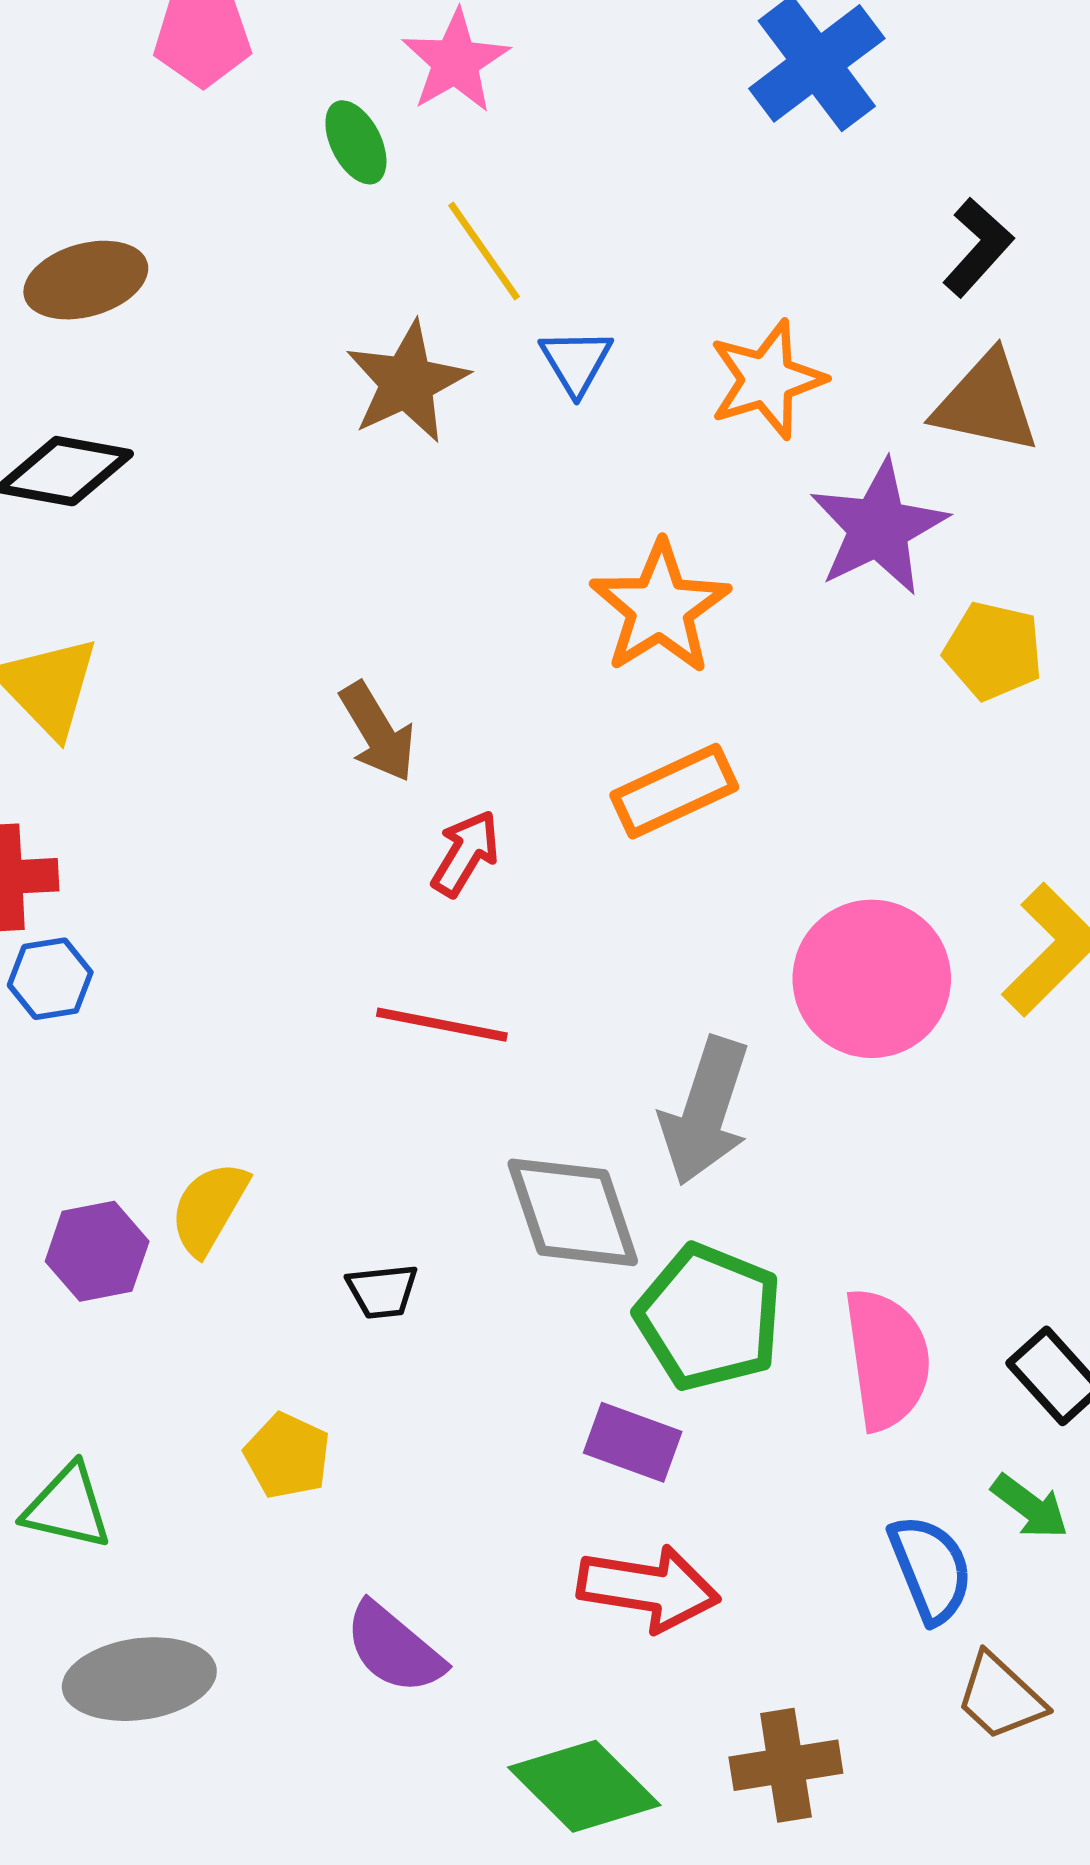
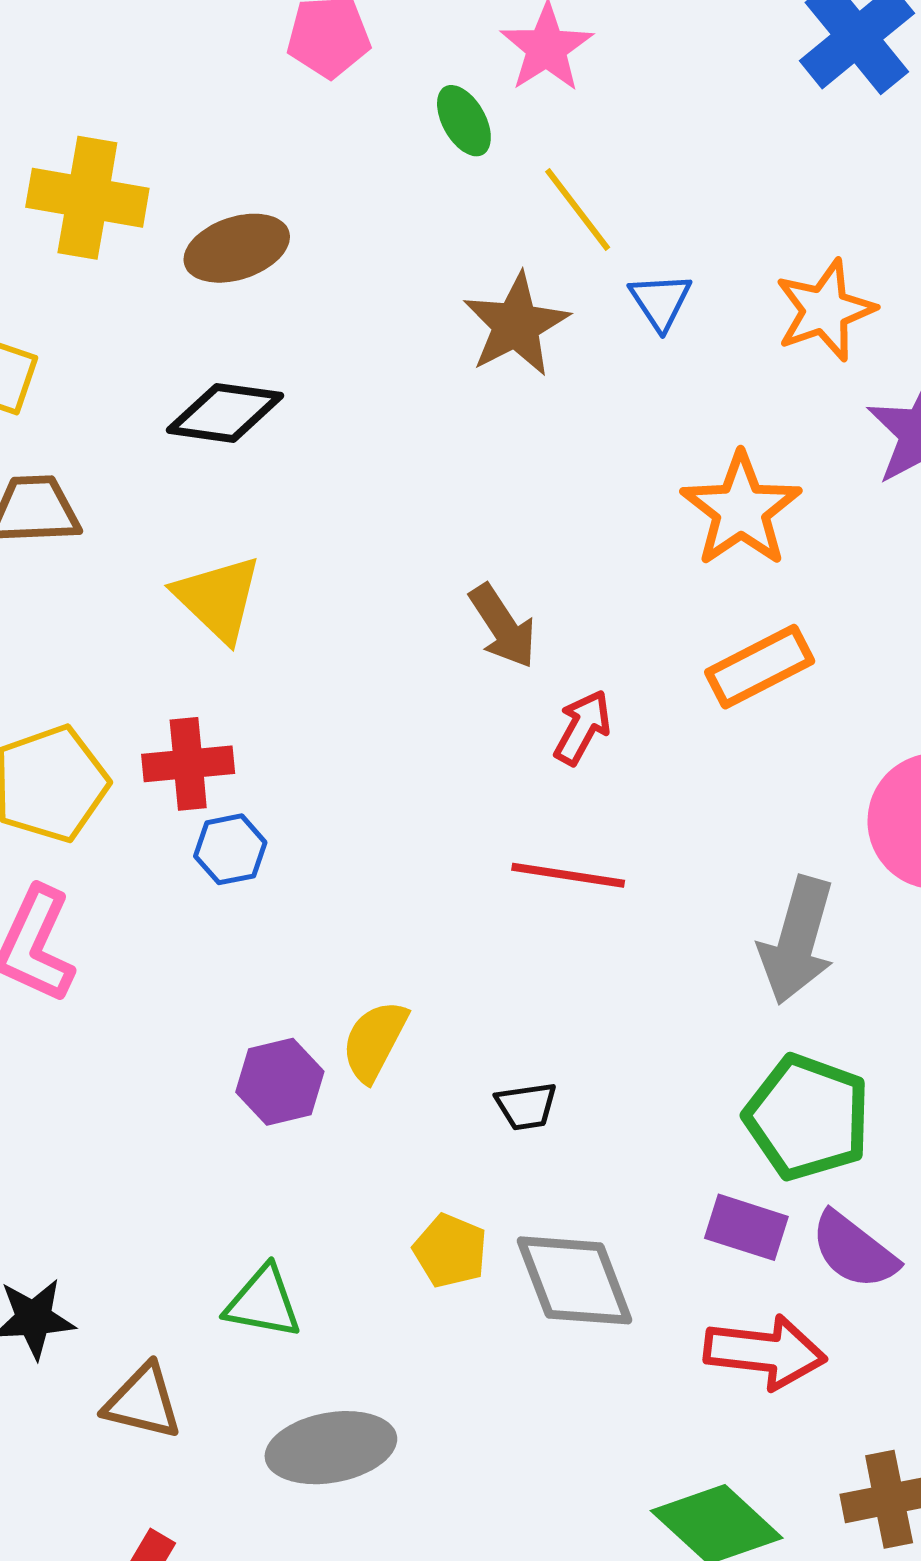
gray diamond: (573, 1212) -> (575, 1280), moved
purple semicircle: (394, 1648) -> (854, 1250), moved

